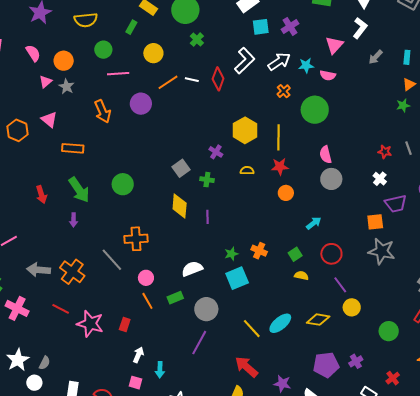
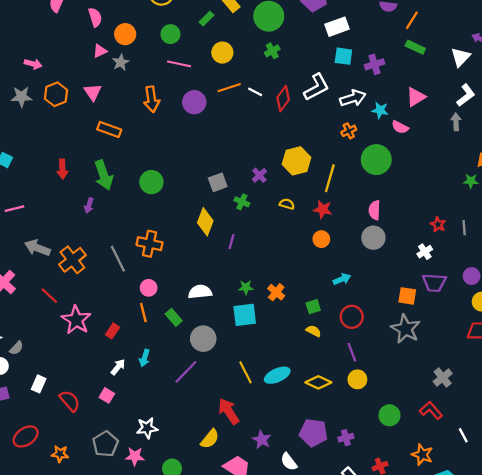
white L-shape: (360, 28) -> (466, 95), moved
gray arrow: (376, 57) -> (456, 122), turned 119
green rectangle: (175, 298) -> (174, 317), turned 56
cyan arrow: (160, 370) -> (145, 358), moved

